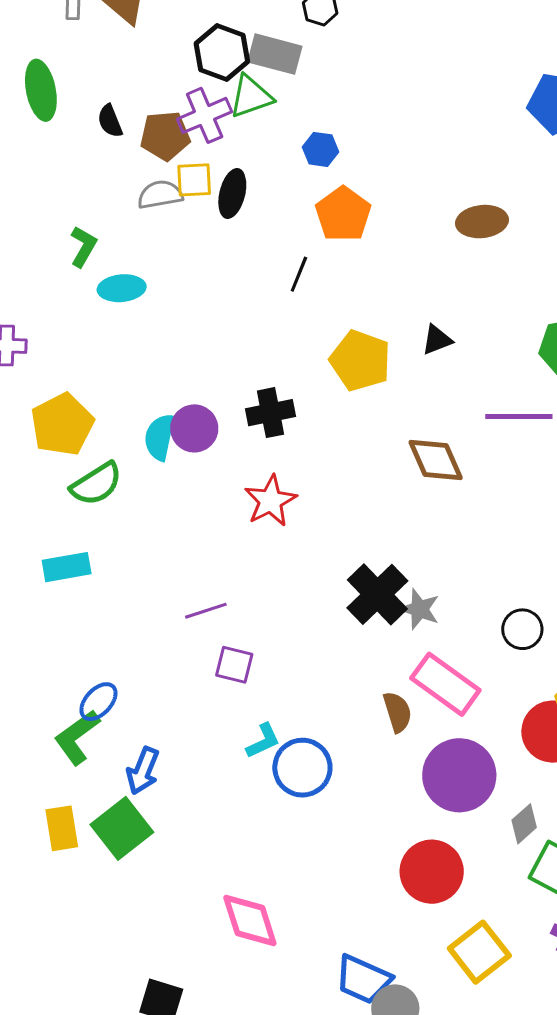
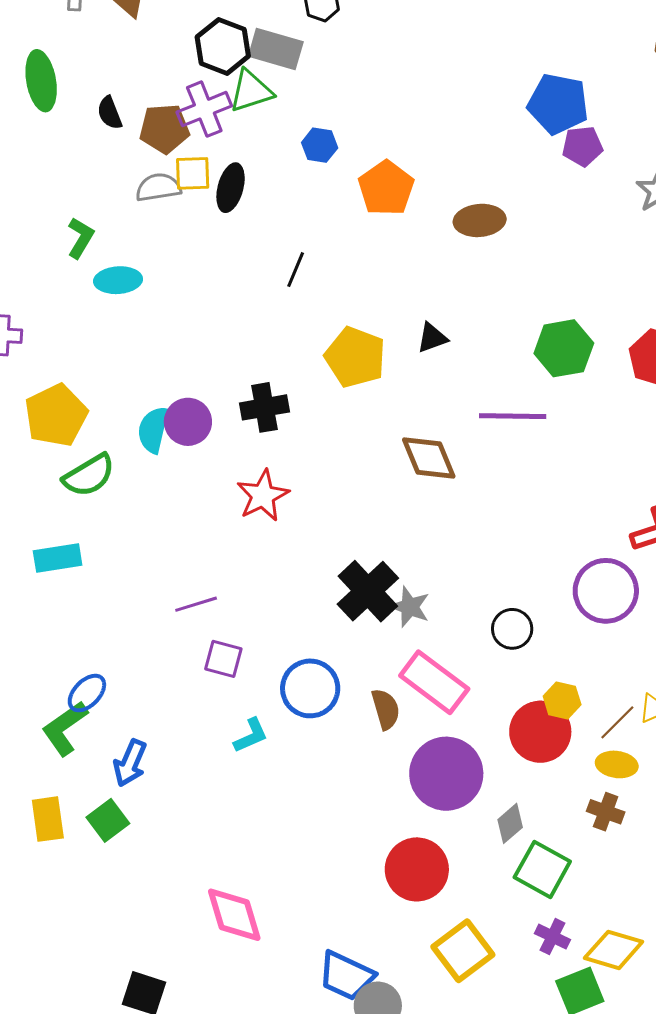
orange pentagon: (343, 214) -> (386, 188), moved
blue circle: (302, 768) -> (310, 688), moved
green square: (122, 828) -> (108, 820), size x0.7

